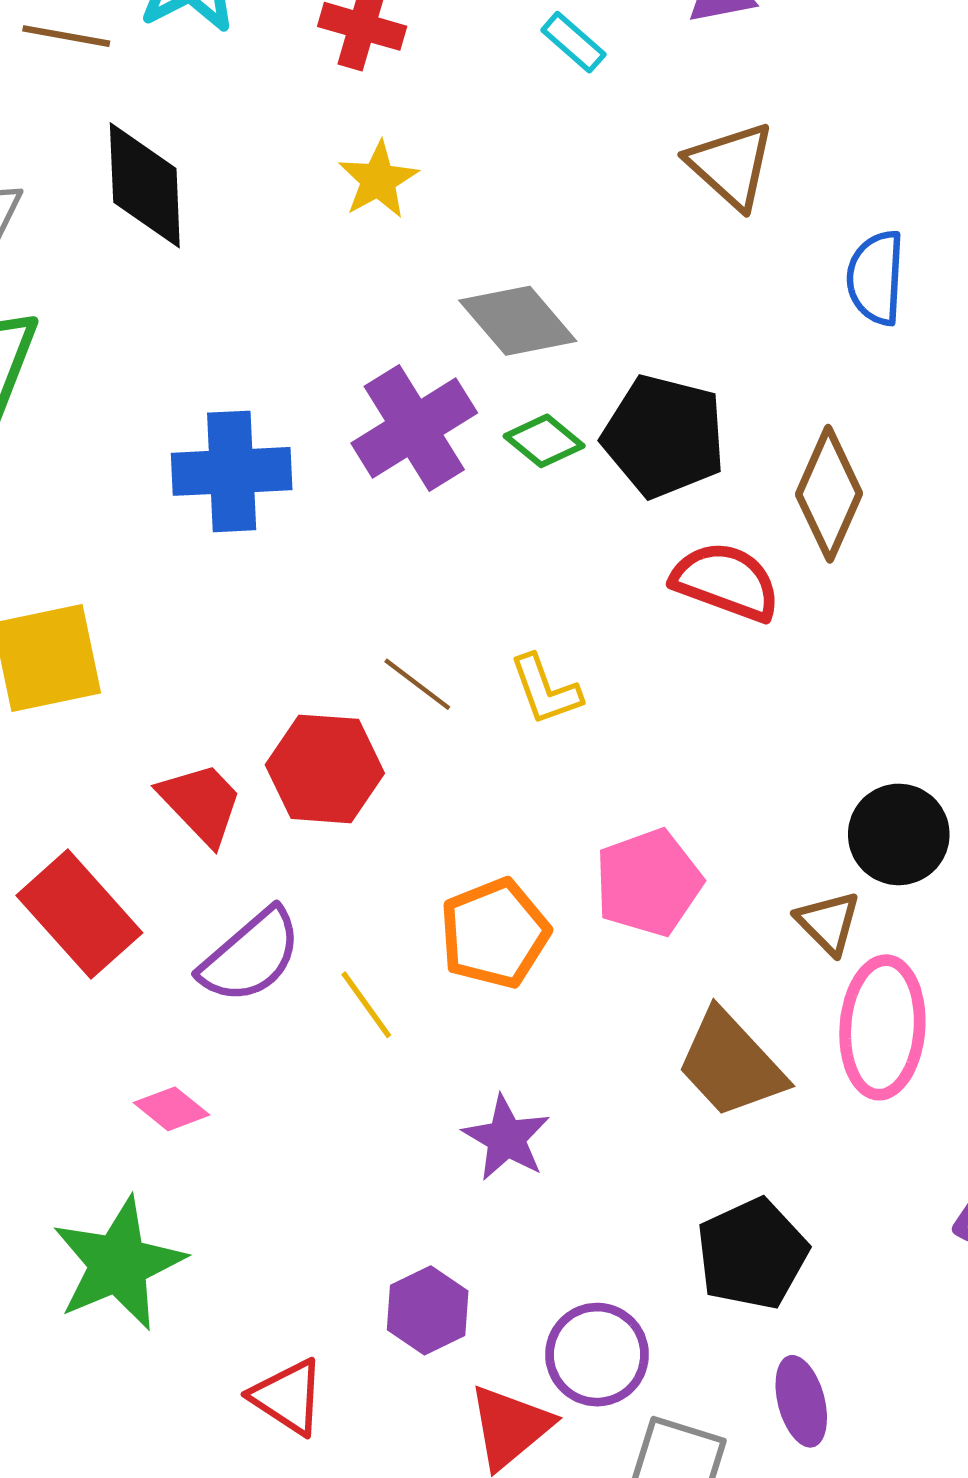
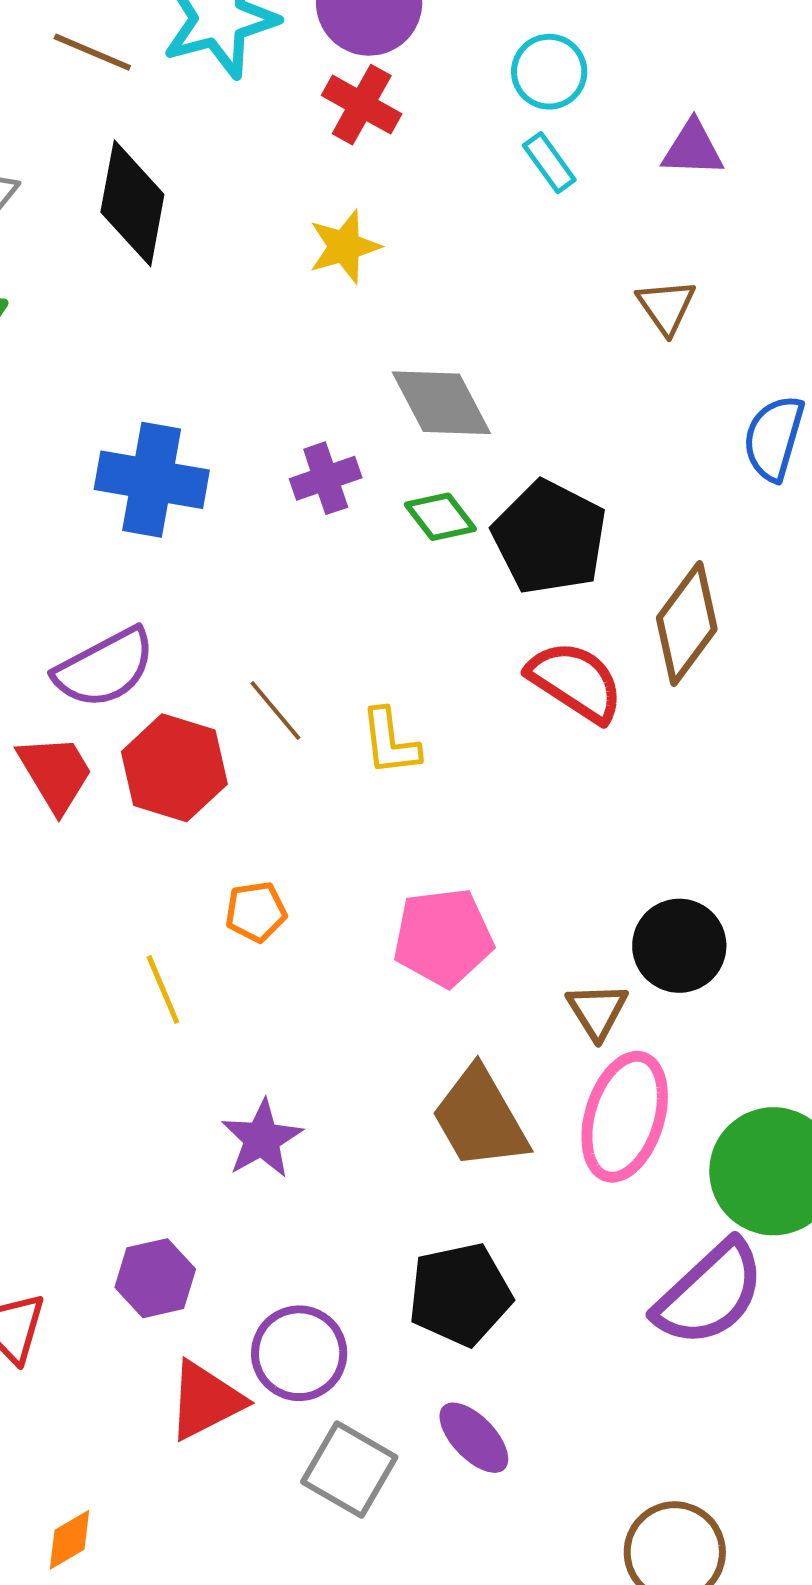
brown triangle: (731, 165) -> (666, 307), size x0.7
purple cross: (414, 428) -> (326, 478), size x0.6
orange pentagon: (495, 933) -> (256, 912), moved, size x0.6
purple semicircle: (251, 956) -> (105, 668), moved
purple ellipse: (801, 1401) -> (474, 1438), turned -42

